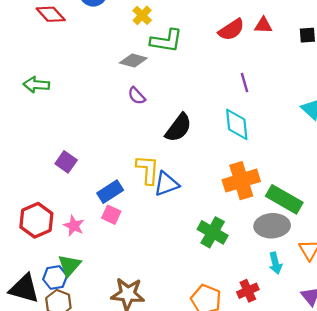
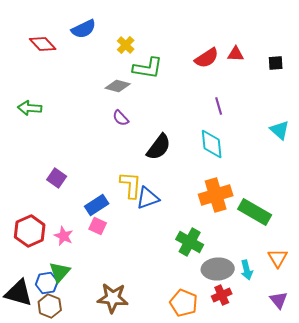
gray ellipse: (272, 226) -> (218, 269), moved

